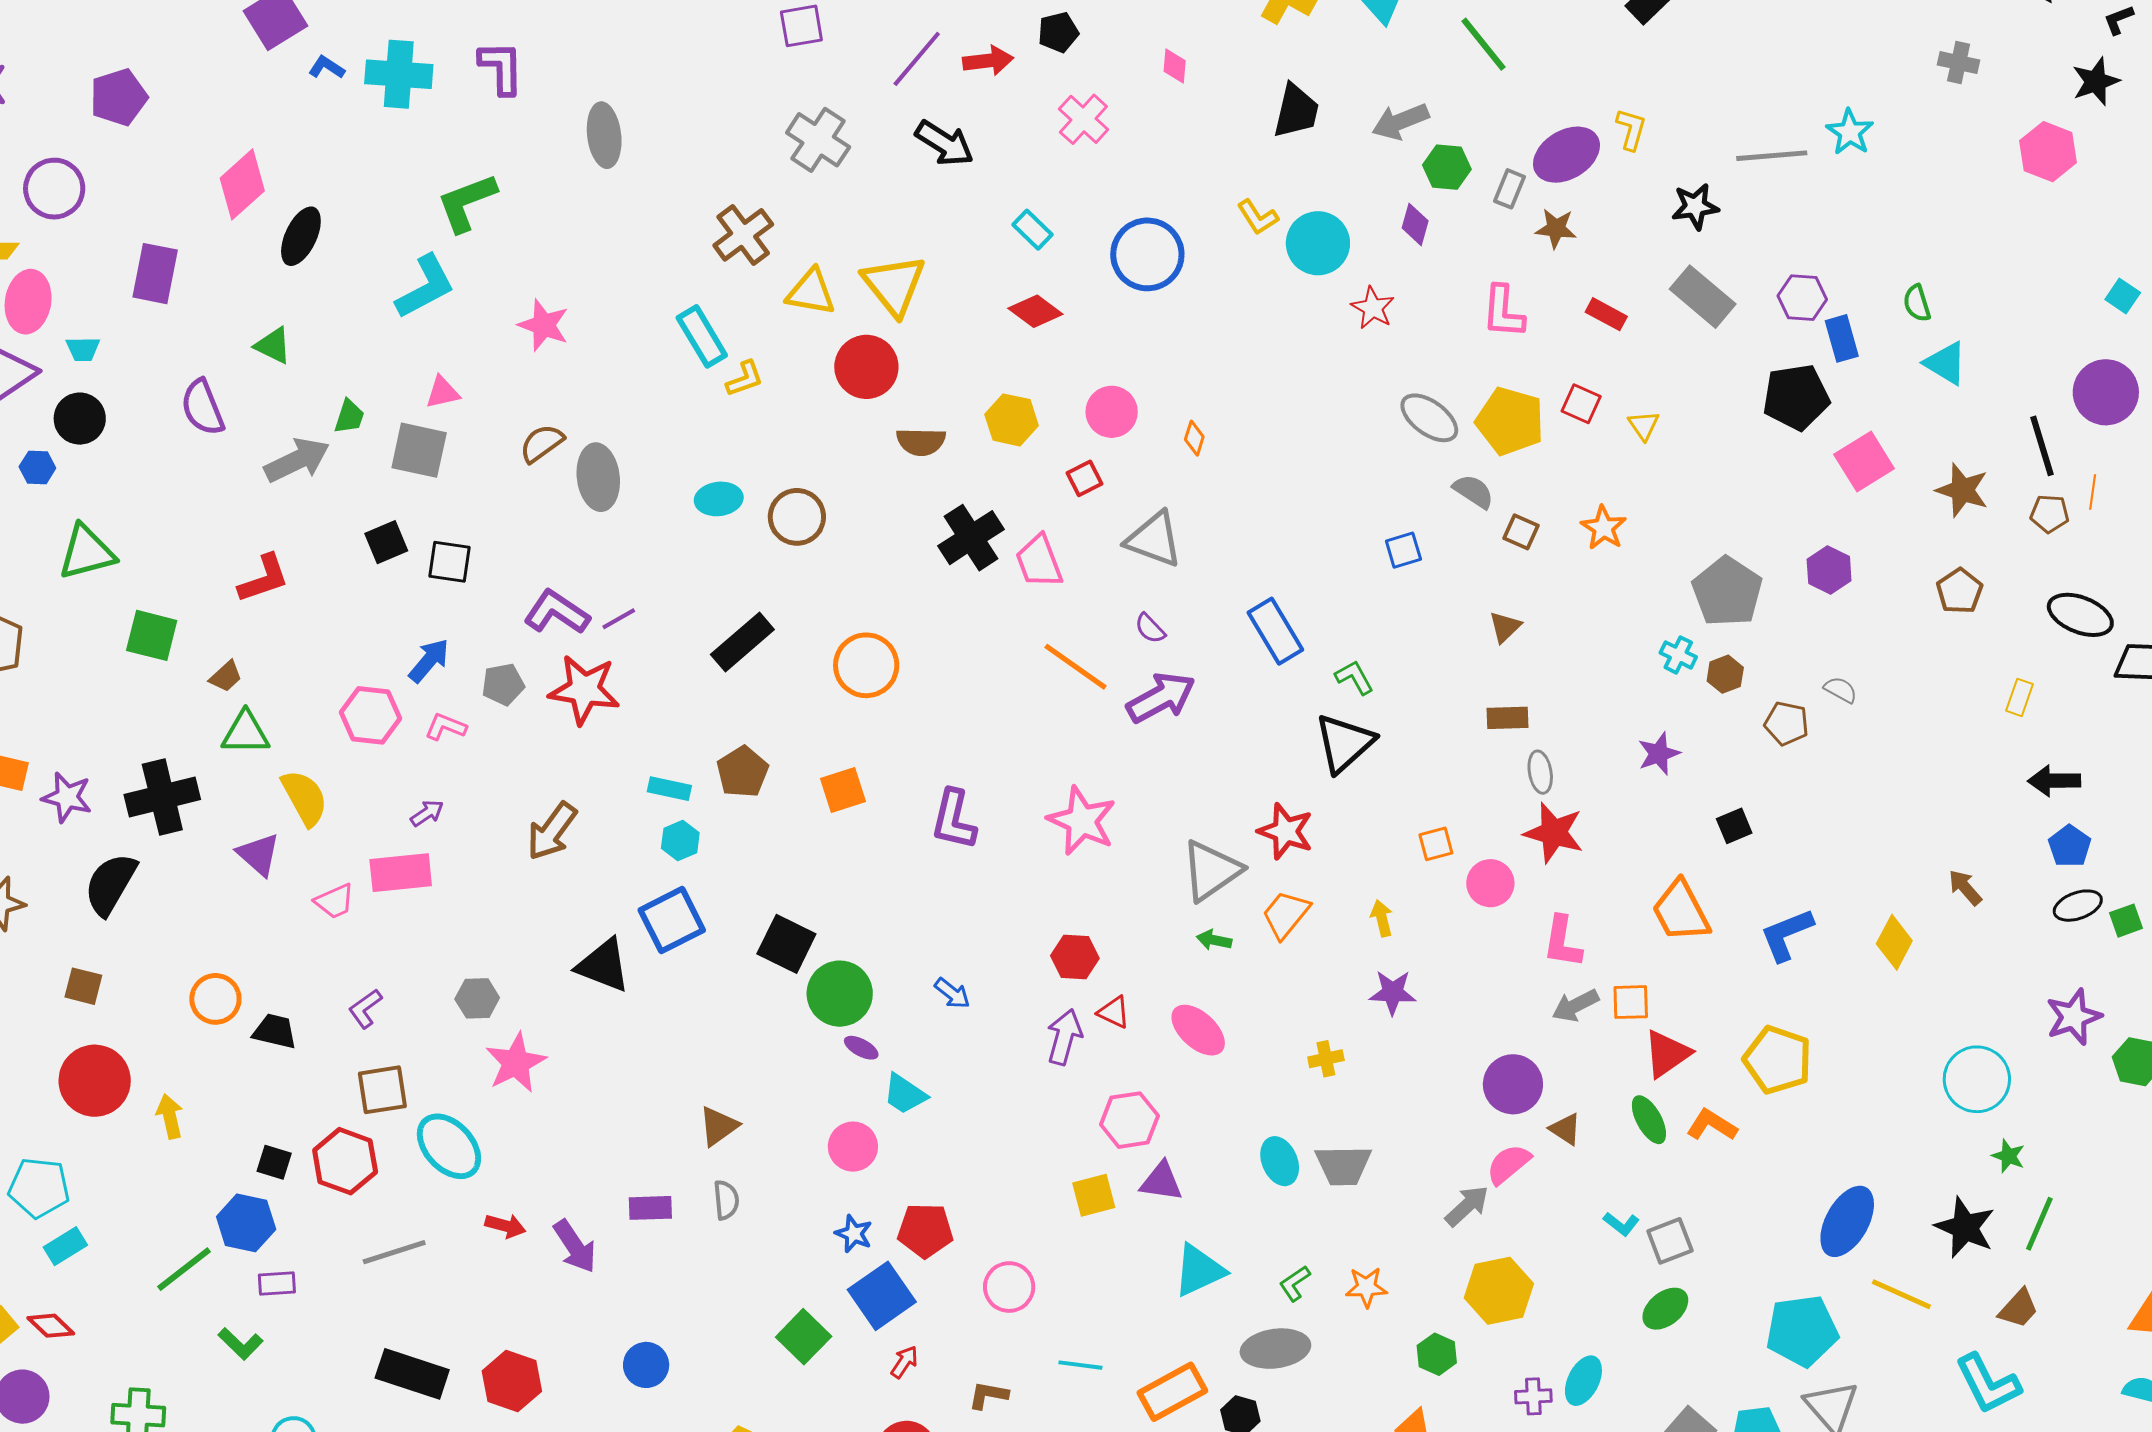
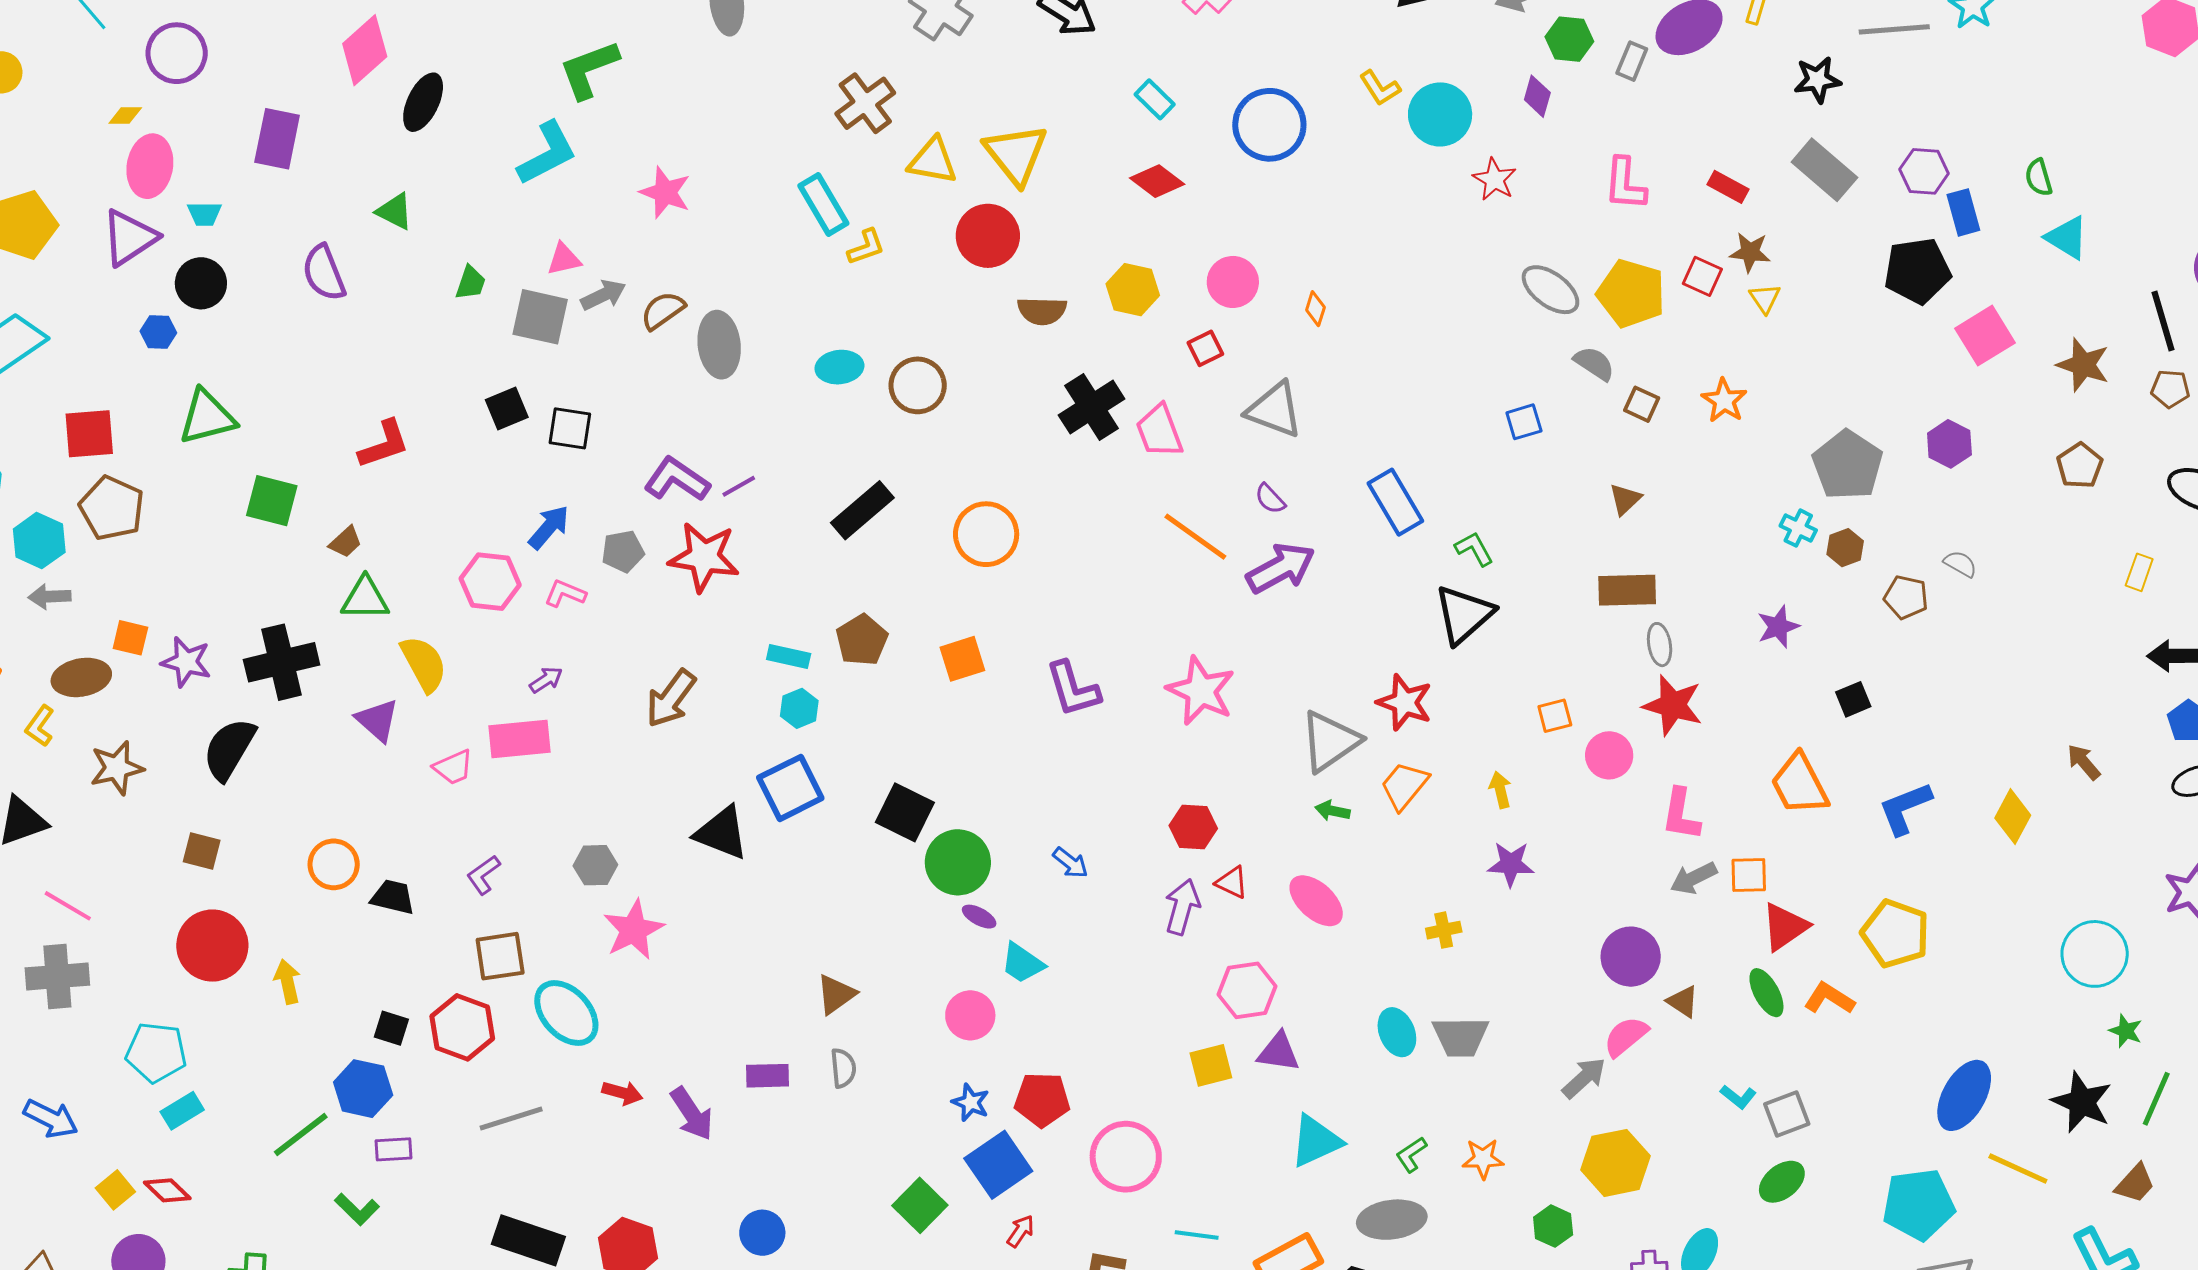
brown star: (1556, 229) -> (1750, 252), moved
gray arrow: (297, 460) -> (603, 295), moved, size x0.7
brown rectangle: (1508, 718) -> (1627, 590), size x1.4
purple L-shape: (954, 820) -> (1073, 689), turned -30
pink circle: (1009, 1287) -> (1126, 1157), size x1.4

